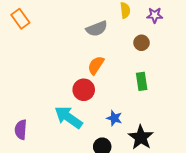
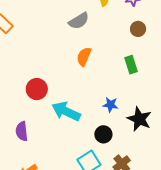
brown circle: (142, 43) -> (138, 29), moved
red circle: (84, 90) -> (37, 89), moved

